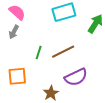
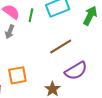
green line: (39, 52) -> (31, 15), moved

